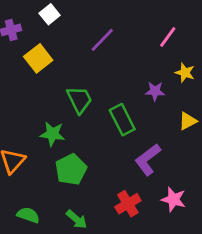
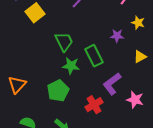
green star: (52, 134) -> (71, 66), moved
pink star: (173, 199) -> (135, 100), moved
red cross: (128, 204) -> (94, 105), moved

